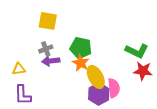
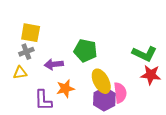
yellow square: (48, 21) -> (31, 33), moved
gray cross: (46, 49) -> (26, 52), moved
orange star: (81, 63) -> (65, 89), moved, turned 30
purple L-shape: (23, 95) -> (43, 100), moved

